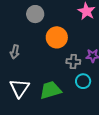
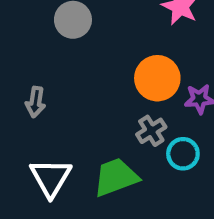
orange circle: (57, 37) -> (157, 78), moved
gray cross: (73, 62) -> (151, 131), moved, turned -32

